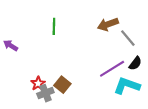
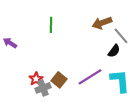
black semicircle: (135, 63) -> (114, 51), moved
purple line: (112, 69) -> (90, 77), moved
cyan L-shape: (127, 86) -> (120, 81), turned 65

